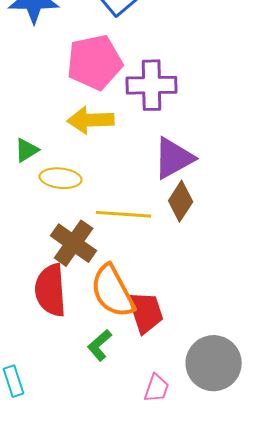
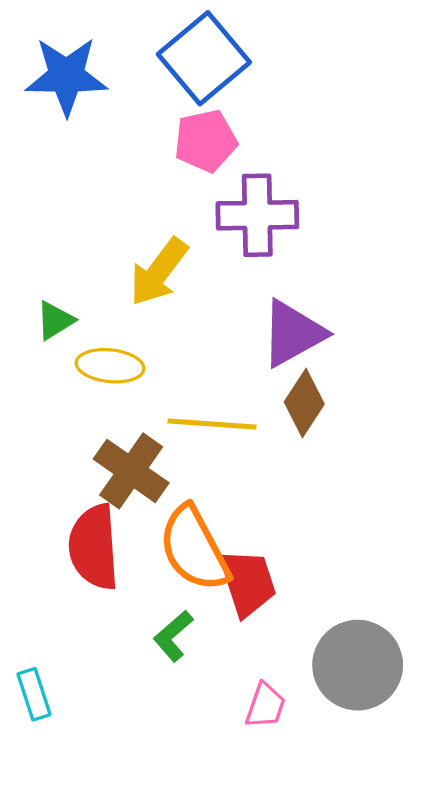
pink pentagon: (95, 62) -> (206, 141), moved, size x0.7
yellow arrow: (91, 120) -> (159, 272), turned -51

